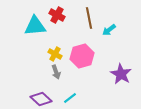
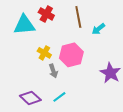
gray arrow: (56, 72) -> (53, 71), moved

